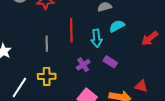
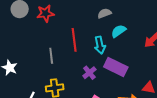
purple rectangle: (110, 62) -> (116, 67), size x1.6

